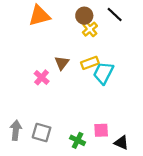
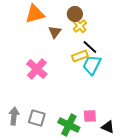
black line: (115, 15) -> (90, 47), moved
brown triangle: (62, 63) -> (55, 32), moved
pink cross: (42, 77) -> (37, 69), size x1.5
green cross: (78, 140) -> (69, 125), size x1.5

